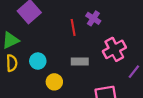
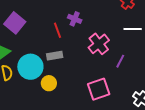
cyan circle: (38, 61) -> (30, 67), size x1.6
gray rectangle: (80, 61) -> (55, 56), moved

